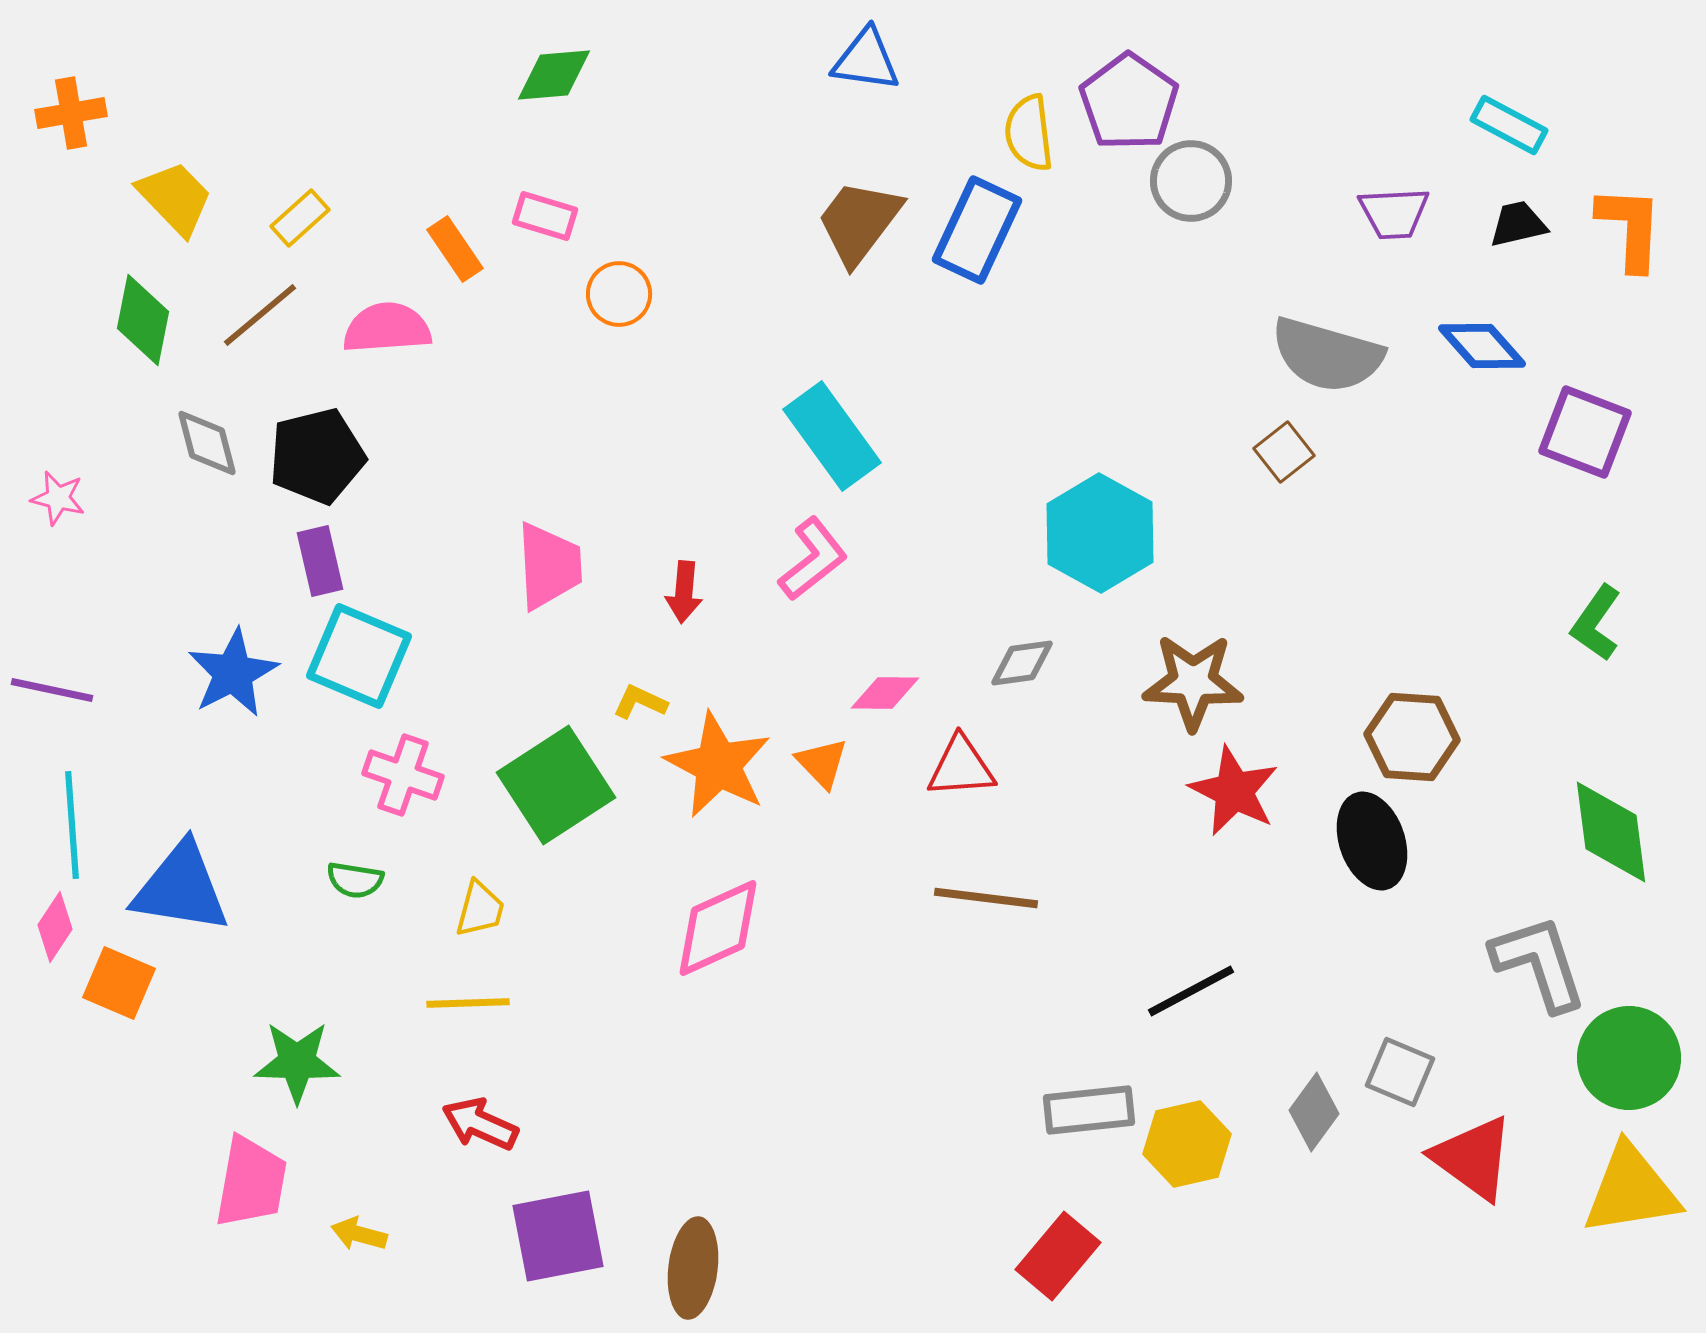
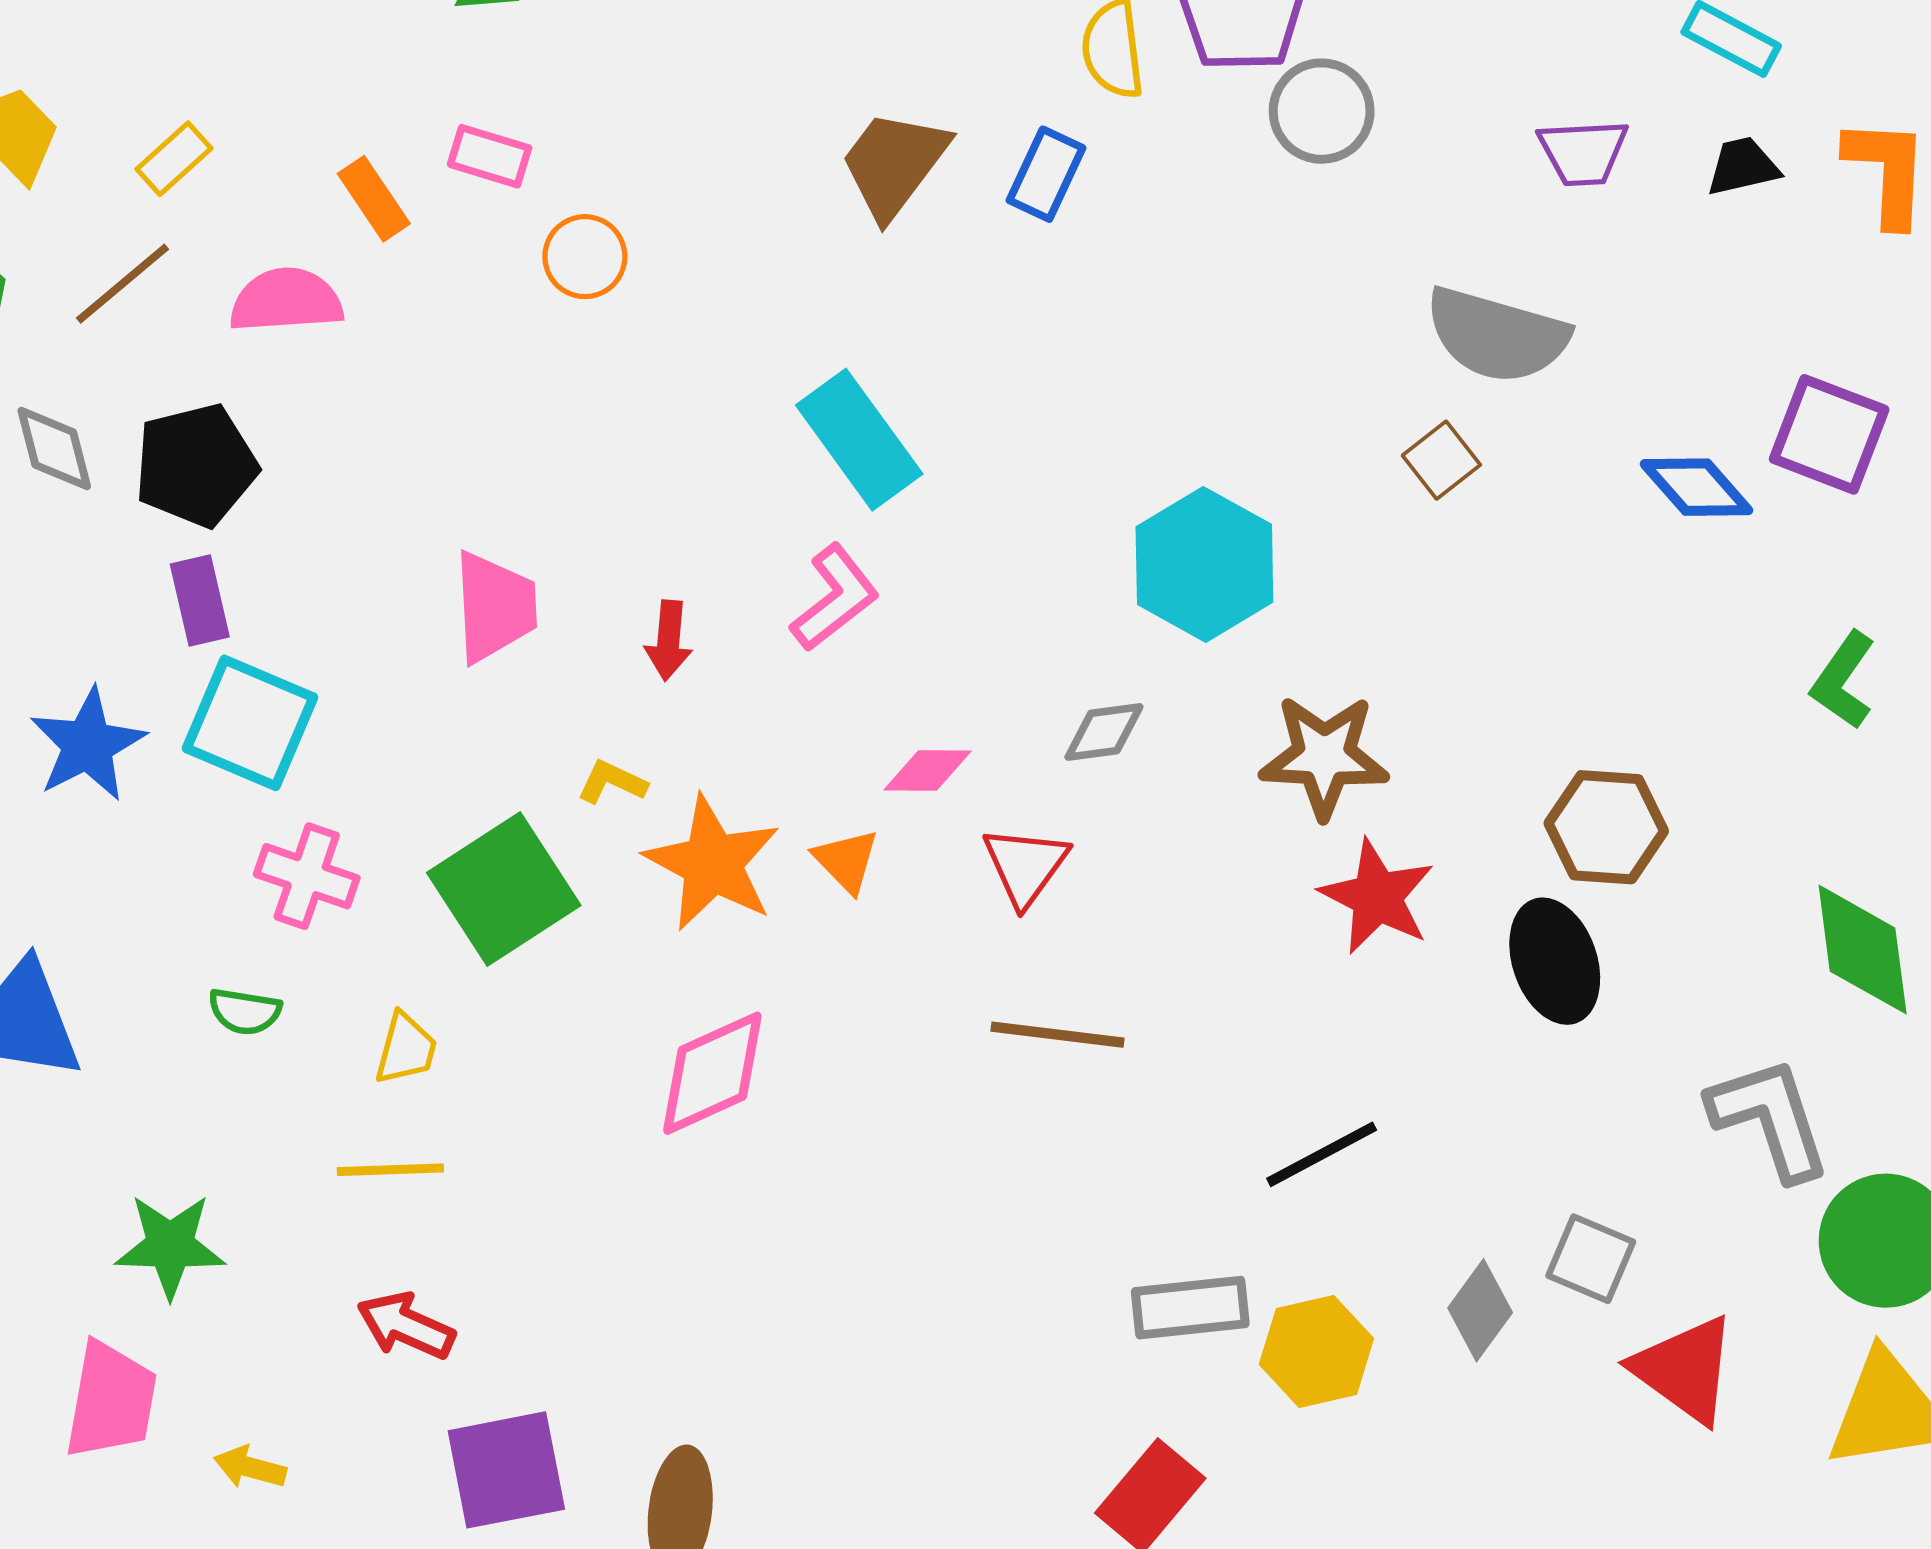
blue rectangle: (977, 230) -> (1046, 174), size x0.7
blue diamond: (1482, 346) -> (1696, 487), moved
red triangle: (961, 767) -> (1025, 866), turned -50

